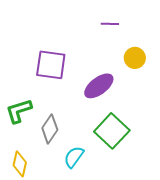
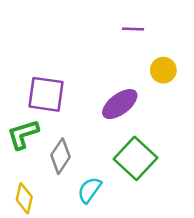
purple square: (51, 65) -> (46, 94), moved

